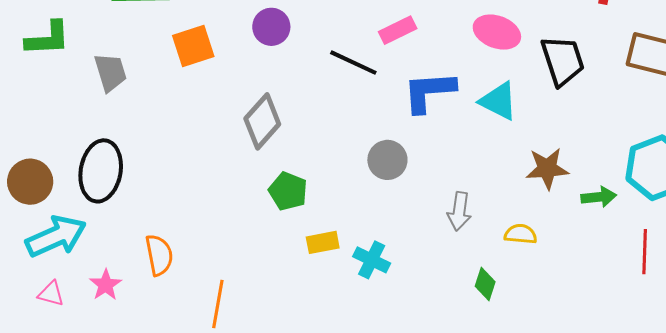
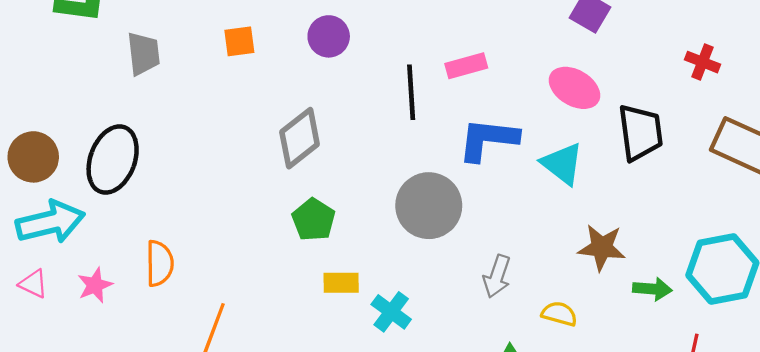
orange square: (193, 46) -> (239, 41), size x0.7
black line: (353, 63) -> (411, 92), turned 51
gray circle: (387, 160) -> (429, 206), size x1.5

